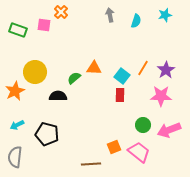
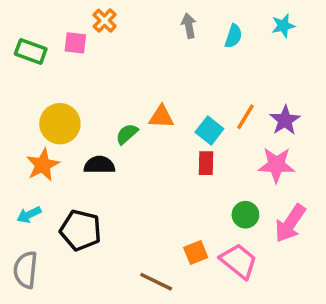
orange star: (15, 91) -> (43, 165), moved
pink arrow: (169, 130) -> (290, 223), turned -35
brown line: (91, 164) -> (156, 282), turned 30

